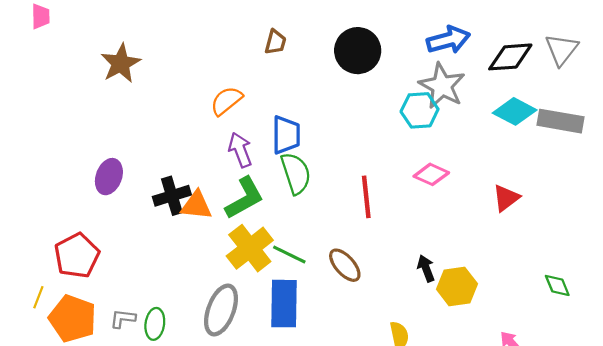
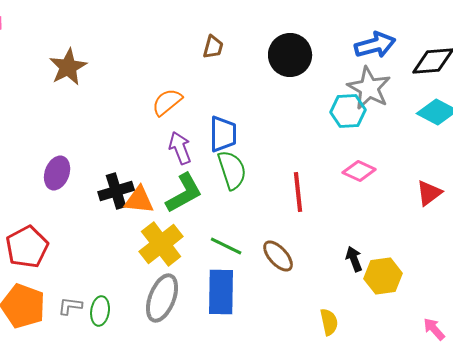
yellow cross: (250, 248) -> (161, 244), moved

